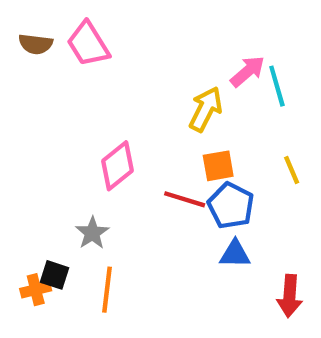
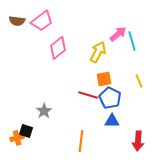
pink trapezoid: (88, 44) -> (42, 21), turned -95
pink diamond: (117, 166) -> (58, 48), moved
orange line: (107, 290) -> (81, 141), moved

